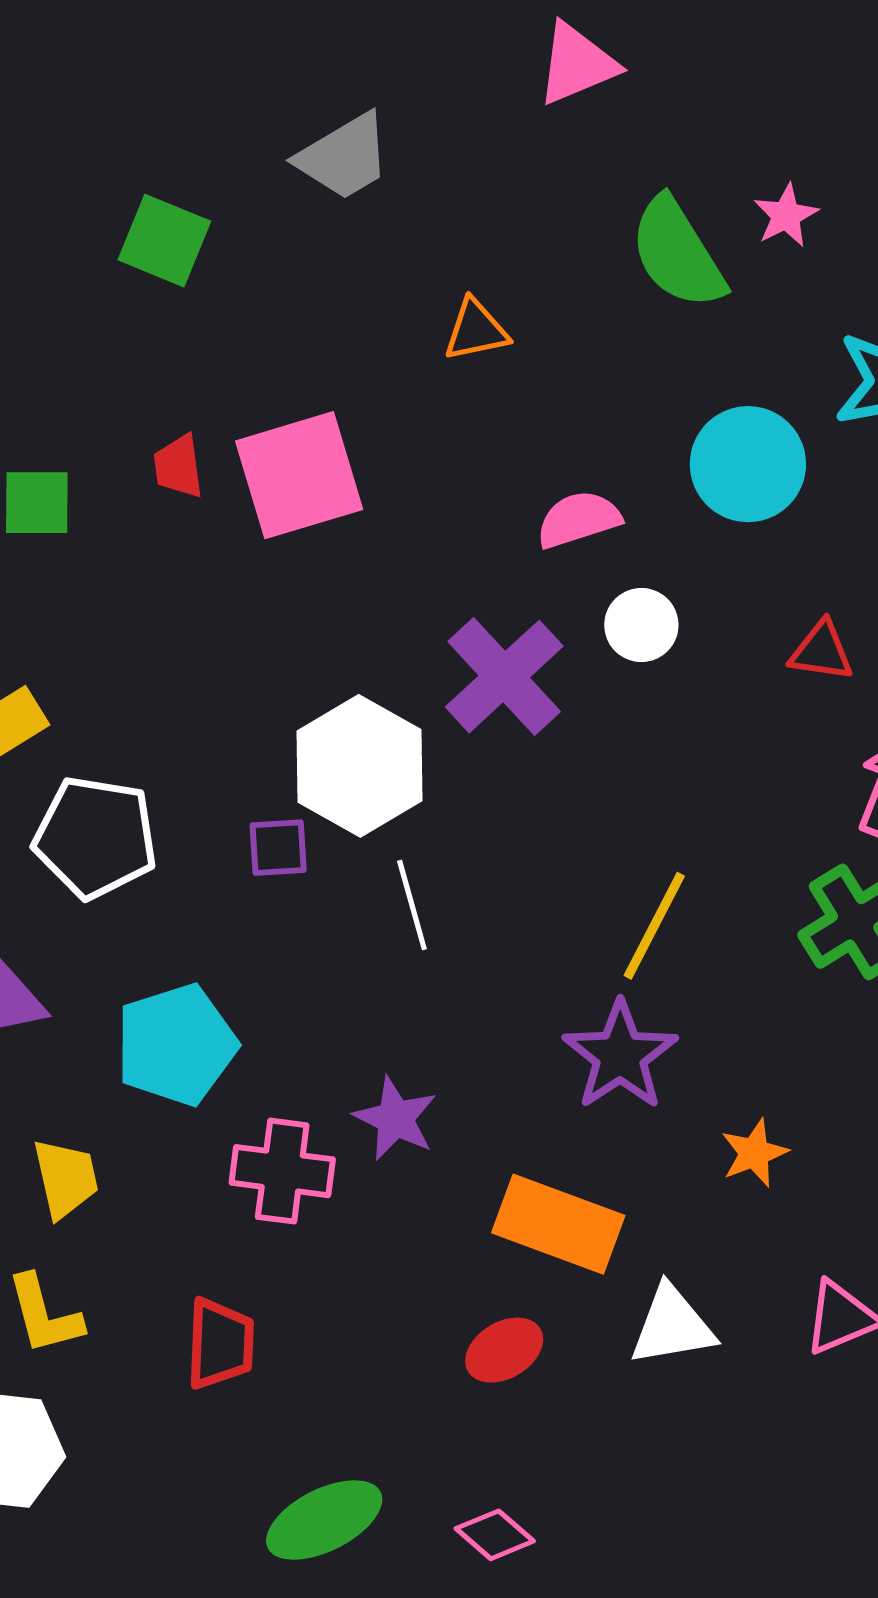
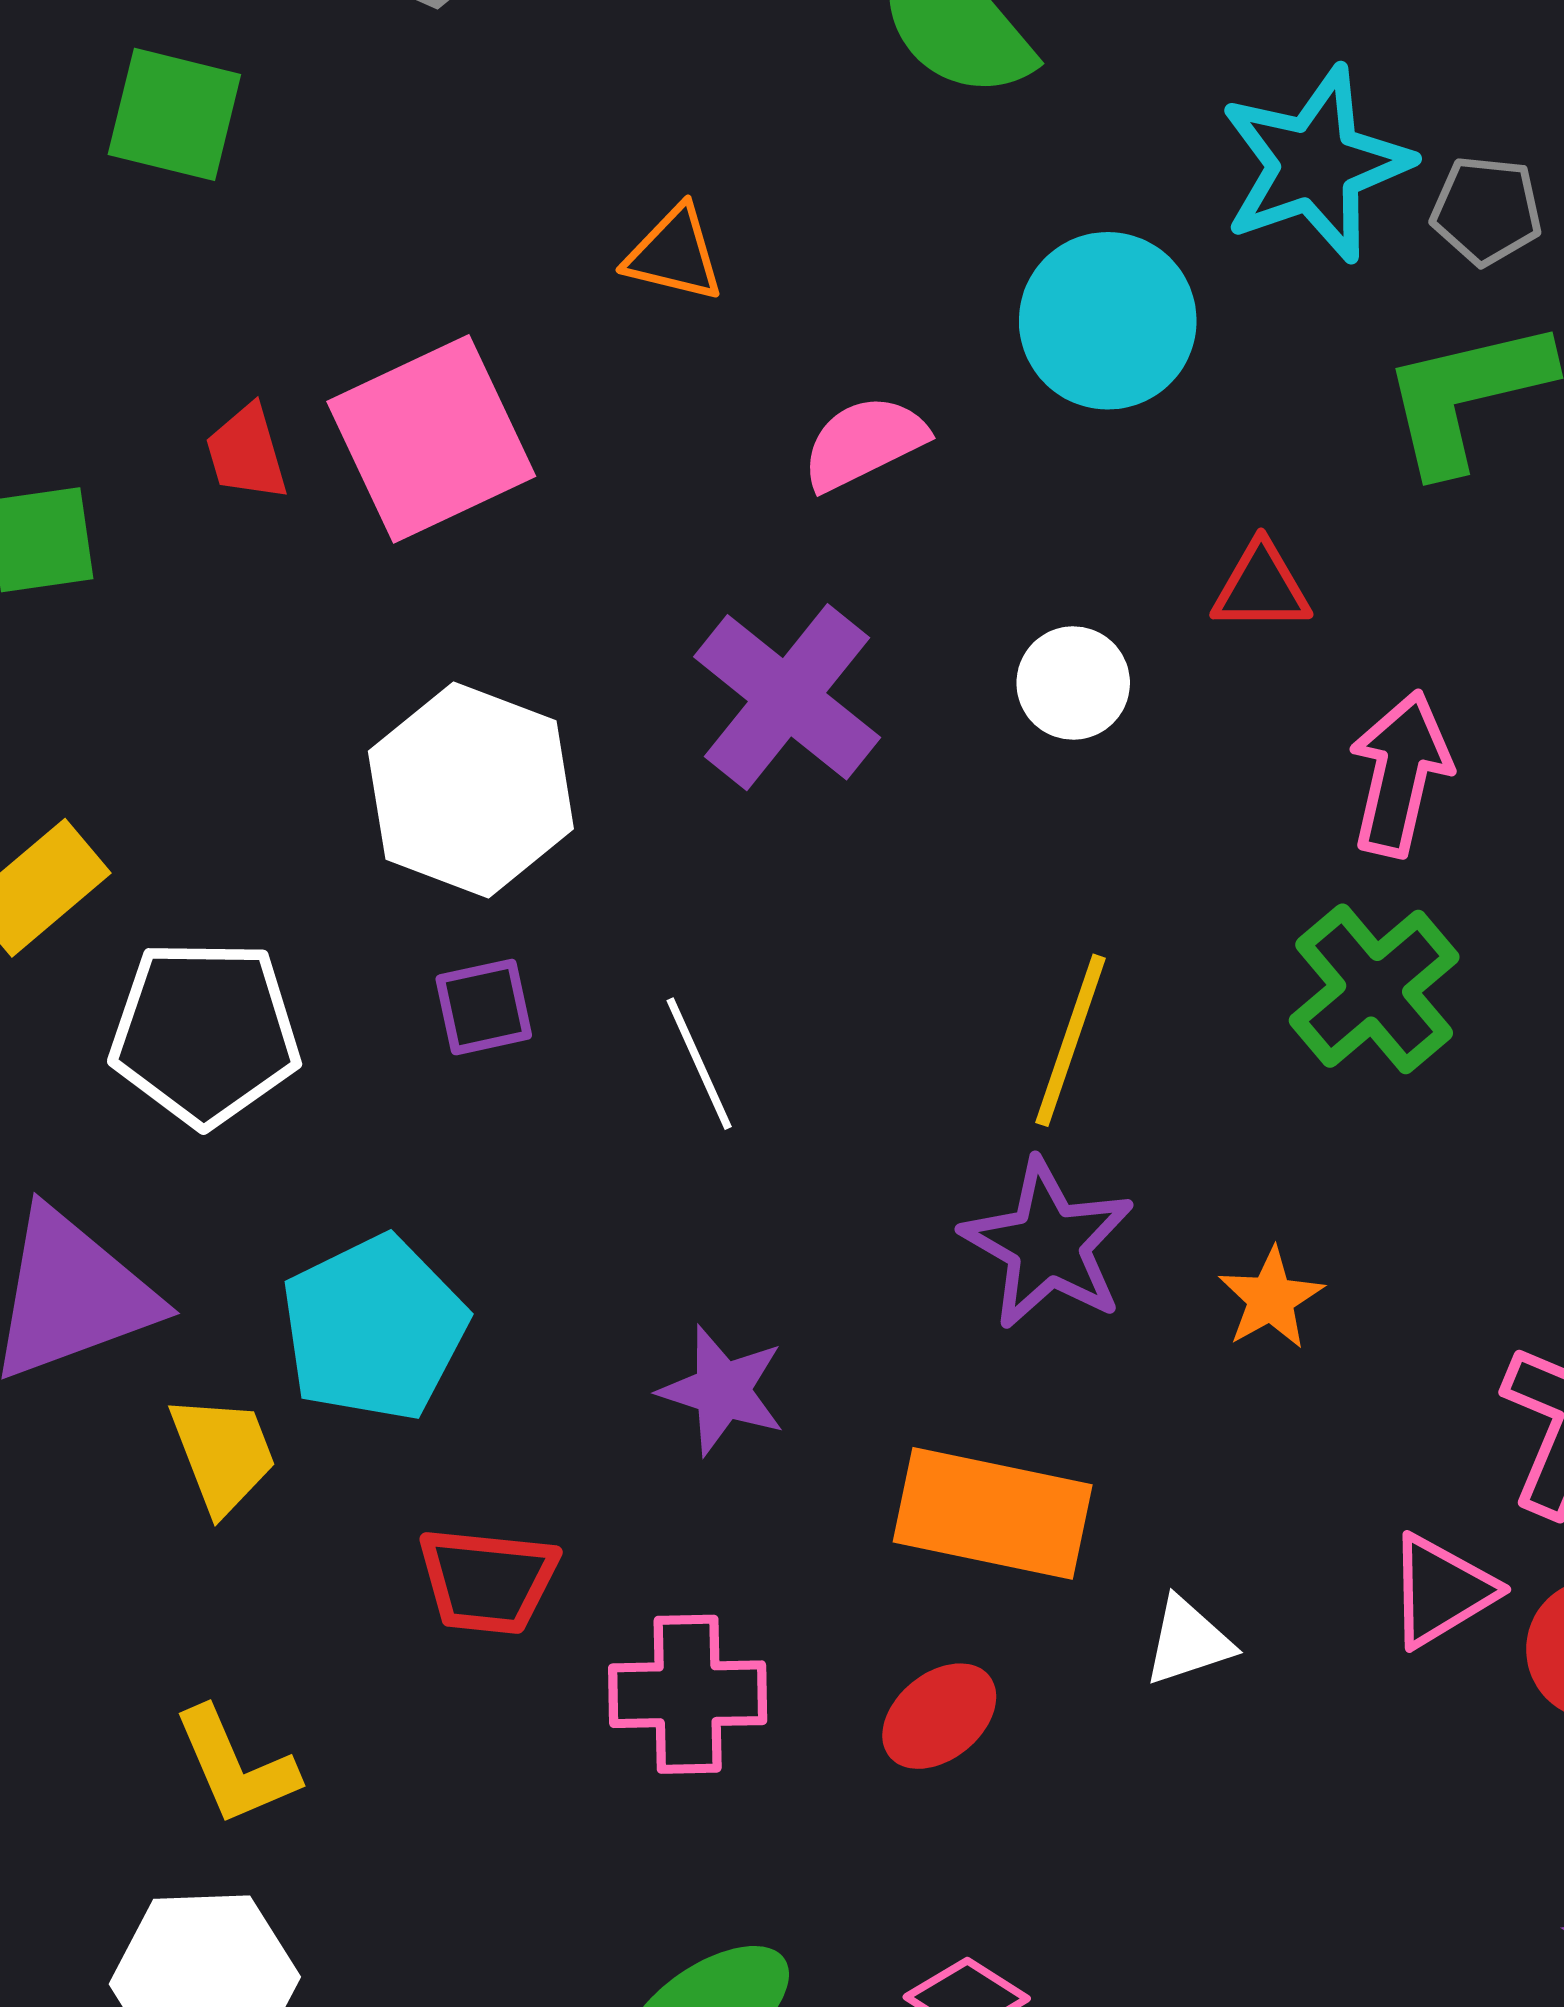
orange triangle: (476, 330) -> (674, 254), moved, turned 34
white circle: (641, 625) -> (1073, 683), moved
white hexagon: (359, 766) -> (471, 790), moved
orange star: (754, 1153) -> (1271, 1299), moved
pink cross: (282, 1171) -> (688, 1694), moved
yellow trapezoid: (66, 1178) -> (223, 1454), moved
white triangle: (672, 1326) -> (1188, 1641), size x0.7
red trapezoid: (220, 1344) -> (488, 1581), moved, turned 102

